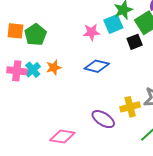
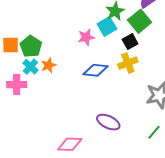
orange star: (54, 68) -> (48, 65), moved
cyan cross: (33, 70) -> (30, 67), moved
yellow cross: (130, 107) -> (128, 63), moved

